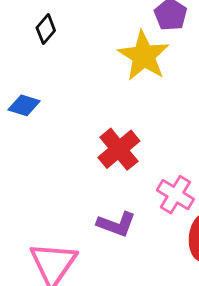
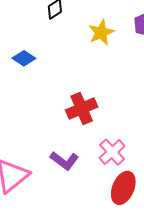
yellow star: (144, 56) -> (101, 32), moved, size x0.7

